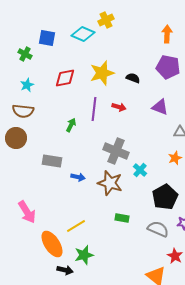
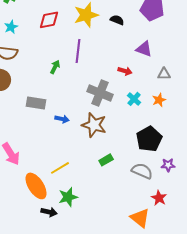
red arrow: (119, 107) -> (125, 71), moved
cyan cross: (140, 170) -> (134, 99), moved
green rectangle: (122, 218) -> (106, 160), turned -40

